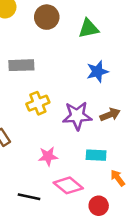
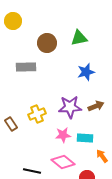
brown circle: (47, 17) -> (47, 43), moved
yellow cross: (38, 103) -> (37, 114), moved
pink star: (48, 156) -> (63, 135), moved

